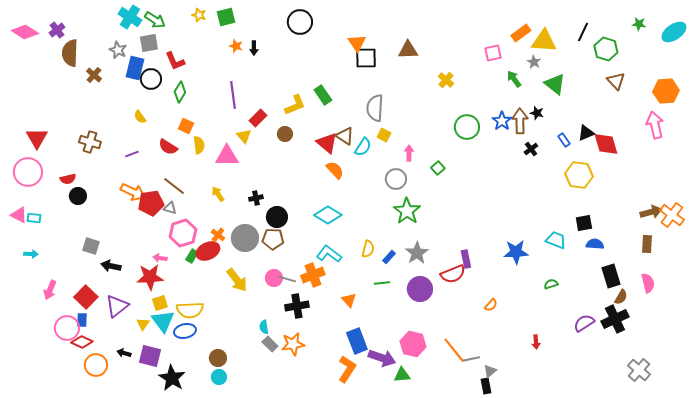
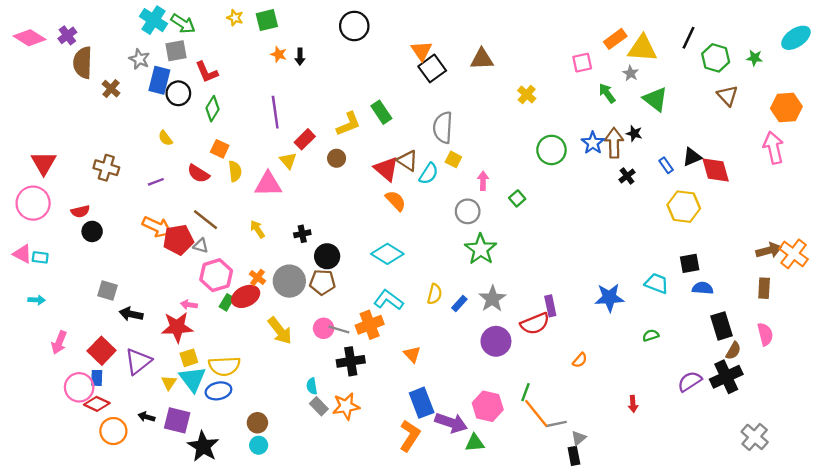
green star: (639, 24) -> (755, 58), moved
black square: (366, 58) -> (432, 68), turned -35
green line: (382, 283) -> (526, 392), moved, turned -63

